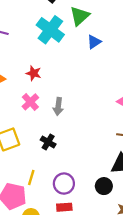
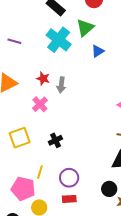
gray arrow: (58, 106) -> (61, 85), moved
black cross: (48, 142) -> (55, 140), turned 32
black circle: (104, 186) -> (109, 189), moved

